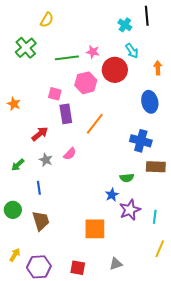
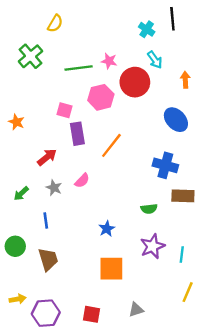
blue ellipse: (150, 102) -> (176, 120), turned -30
blue star: (112, 195) -> (107, 229), moved
yellow arrow: (15, 255) -> (18, 299), turned 48

